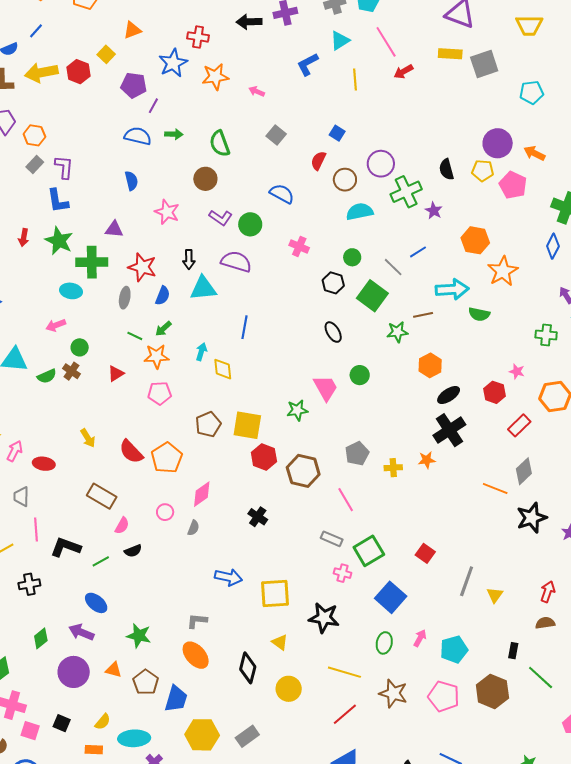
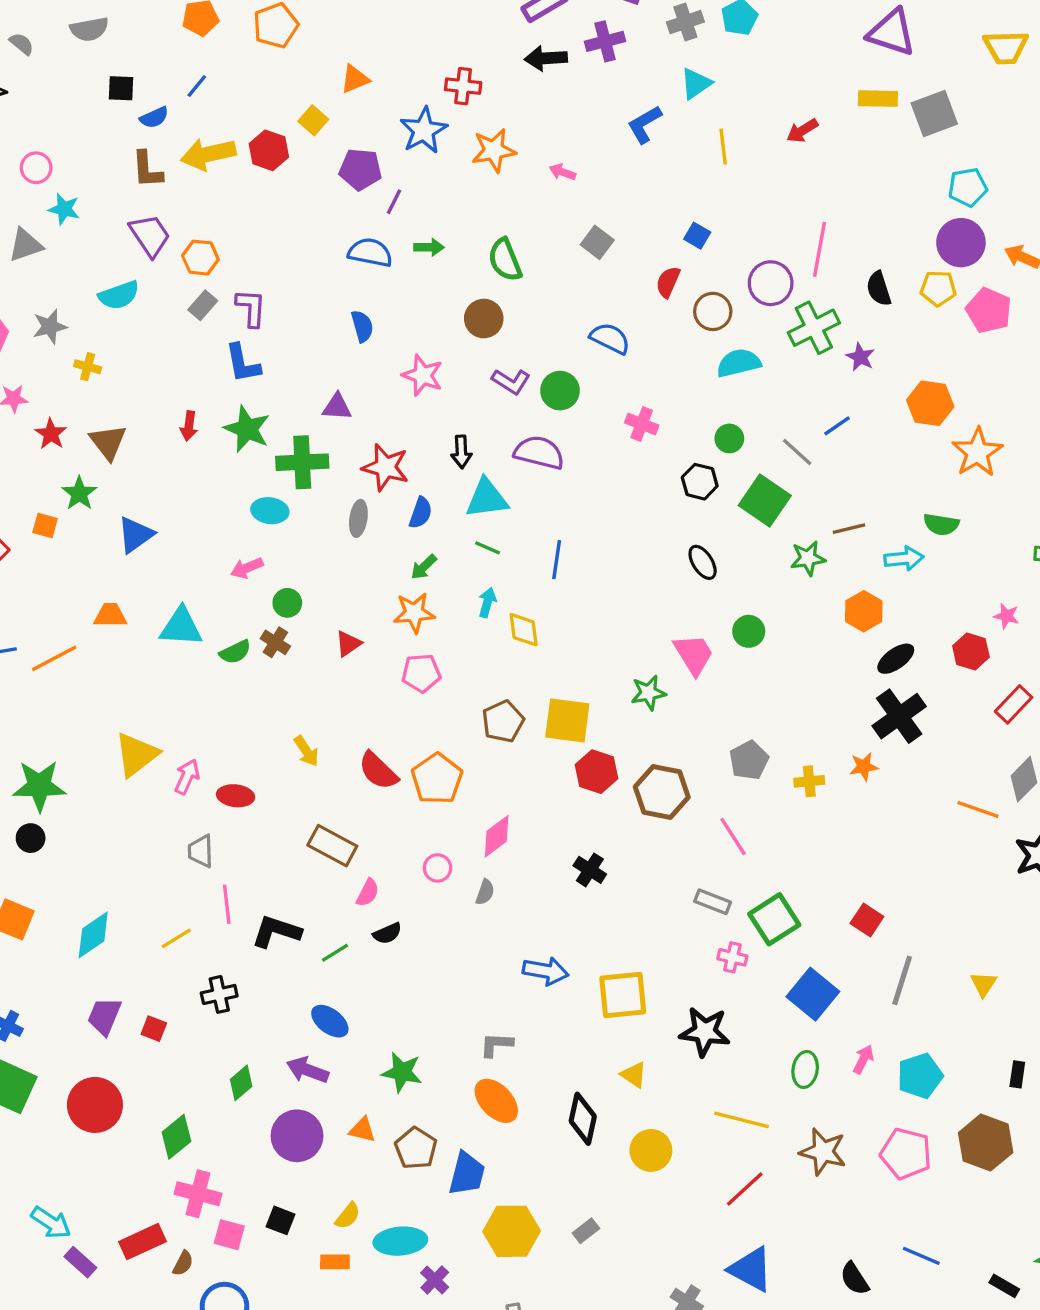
pink line: (386, 42) -> (820, 249), moved, turned 44
cyan pentagon: (532, 92) -> (968, 187), moved
cyan arrow: (452, 289) -> (904, 559), moved, size x0.7
green line: (135, 336) -> (488, 548), moved
gray line: (467, 581) -> (902, 980), moved
gray rectangle: (247, 736) -> (586, 1231), size x0.7

